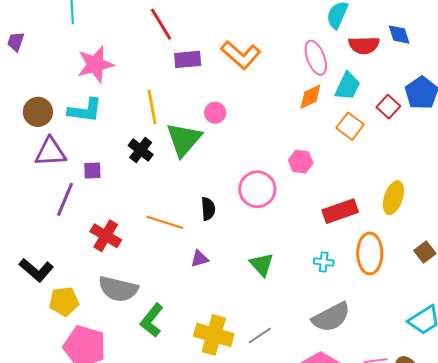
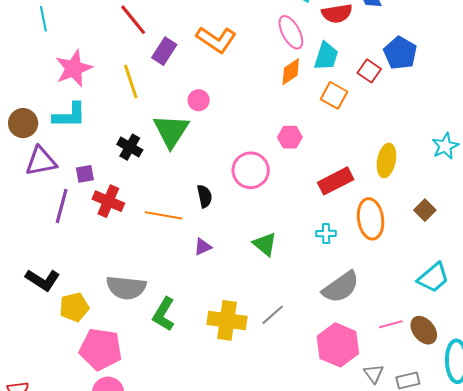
purple rectangle: (188, 59) -> (164, 51), turned -44
yellow line: (152, 107) -> (131, 81), moved
red cross: (106, 236) -> (108, 201), moved

